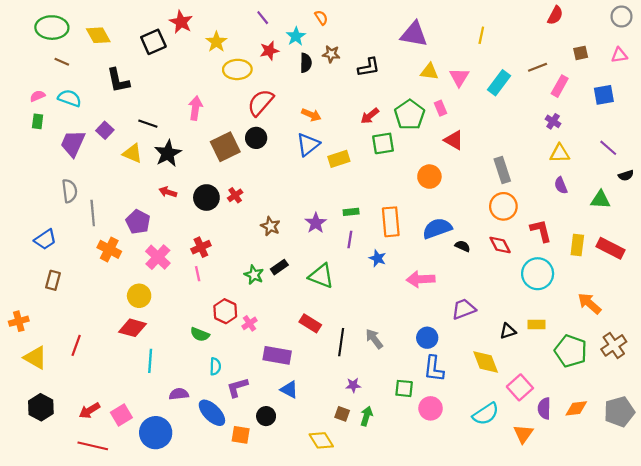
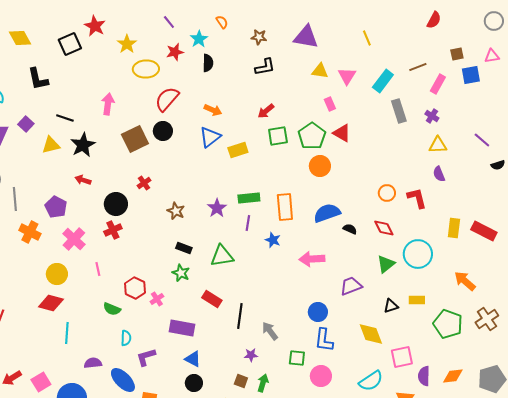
yellow line: (481, 35) -> (367, 38), turned -35
brown star: (331, 54) -> (259, 37), moved
blue square: (604, 95) -> (471, 75), moved
green pentagon: (410, 115) -> (312, 136), moved
yellow triangle: (132, 153) -> (51, 145), turned -36
gray rectangle: (502, 170) -> (399, 111), moved
black circle: (206, 198) -> (116, 204), moved
green triangle: (601, 200) -> (386, 264), moved, turned -42
orange circle: (503, 206) -> (387, 193), size x0.7
green rectangle: (351, 212) -> (249, 198), size x1.5
red L-shape: (541, 231) -> (417, 198), moved
black rectangle: (279, 267) -> (184, 248), turned 56
pink line: (198, 274) -> (98, 269), moved
green star: (254, 275) -> (181, 273), moved
green triangle: (321, 276) -> (222, 256), turned -30
gray arrow: (374, 339) -> (270, 331), moved
pink square: (520, 387) -> (402, 357), turned 30
black circle: (266, 416) -> (194, 383), moved

